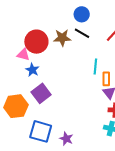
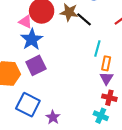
black line: (82, 33) -> (84, 19), moved
blue star: (32, 70) -> (32, 39), size x1.5

